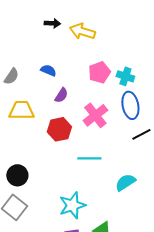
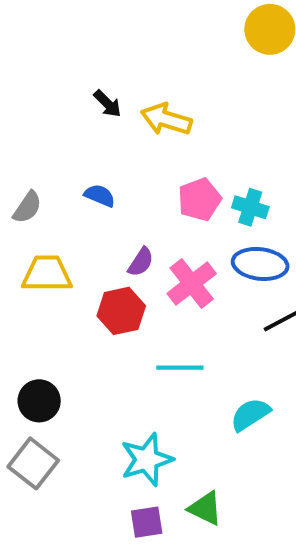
black arrow: (52, 23) -> (108, 104), turned 42
purple semicircle: (61, 95) -> (141, 262), moved
blue ellipse: (130, 105) -> (260, 264), turned -72

